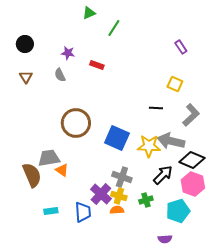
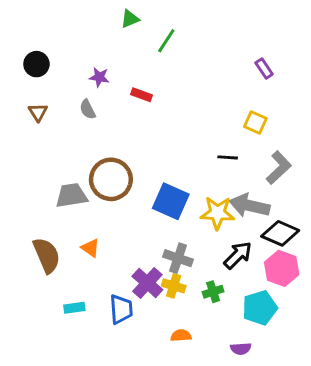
gray trapezoid: (49, 158) -> (71, 195), moved
orange semicircle: (117, 210) -> (181, 335), moved

